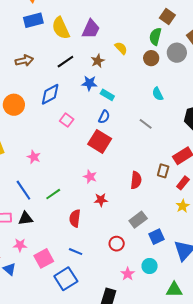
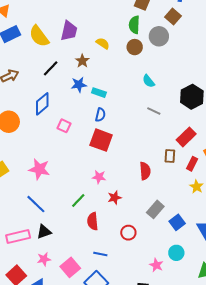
gray line: (146, 124) -> (154, 111), moved
pink star: (34, 157) -> (39, 169), size x1.5
green line: (53, 194) -> (78, 201), moved
red circle: (117, 244) -> (128, 233), moved

